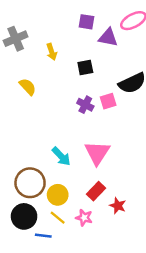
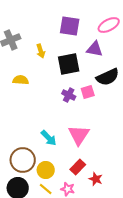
purple square: (86, 22) -> (70, 26), size x1.5
purple triangle: (108, 37) -> (95, 49), moved
black square: (85, 67) -> (69, 64), size x1.6
yellow semicircle: (28, 87) -> (21, 80), turned -42

